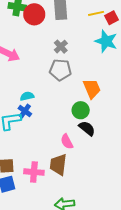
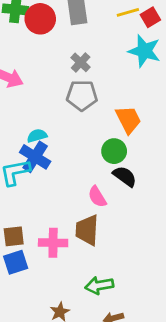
blue cross: (25, 111) -> (35, 157), size x1.5

